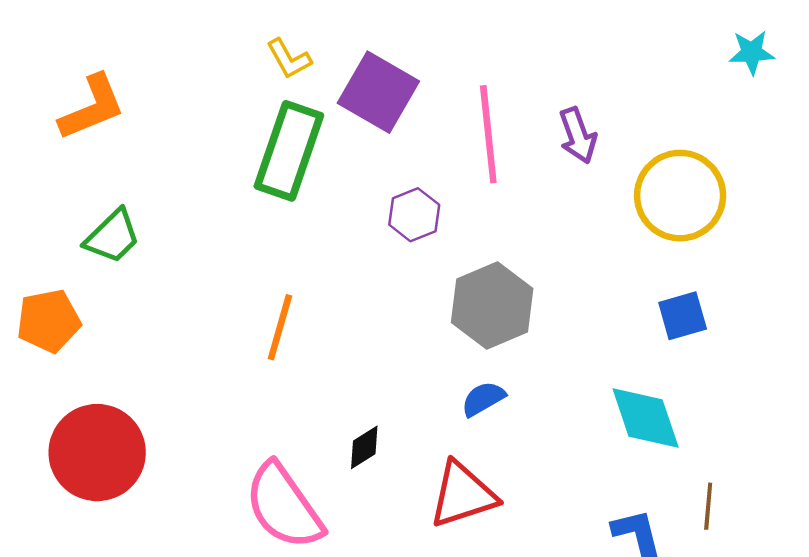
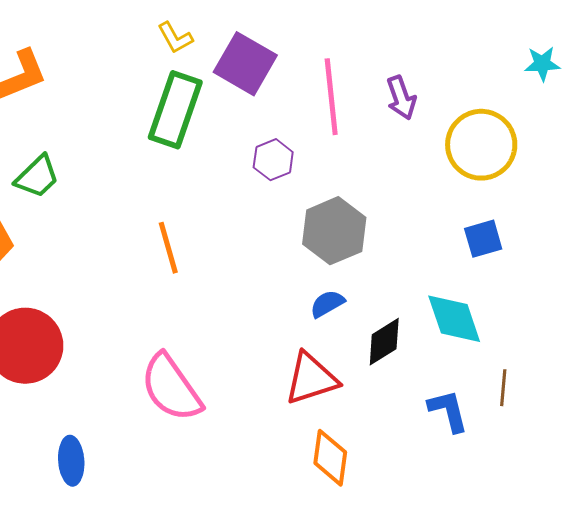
cyan star: (752, 52) -> (542, 64), moved
orange line: (280, 327) -> (168, 248), turned -32
black diamond: (364, 447) -> (384, 342), moved, size x1.4

